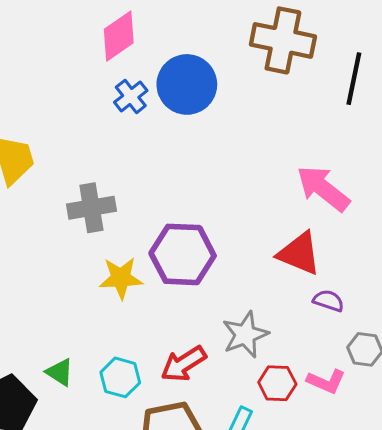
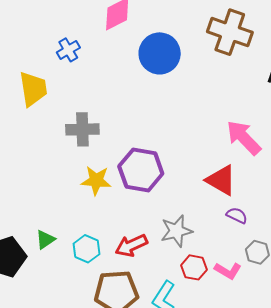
blue cross: (131, 96) -> (68, 50), moved
green triangle: (60, 372) -> (45, 240), turned 45

